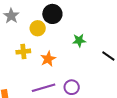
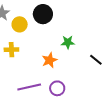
yellow circle: (38, 28) -> (20, 24), moved
orange star: (48, 59) -> (50, 60), moved

